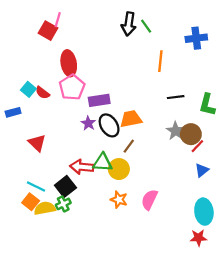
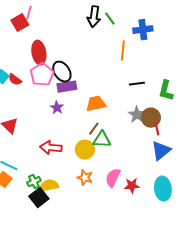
red square: (48, 31) -> (20, 23), turned 30
blue cross: (196, 38) -> (143, 30), moved
black ellipse: (109, 125) -> (62, 72), moved
red line: (197, 146) -> (157, 129), turned -56
green triangle: (103, 162) -> (102, 140), moved
blue triangle: (202, 170) -> (161, 151), size x1.5
black square: (65, 186) -> (39, 198), moved
yellow semicircle: (45, 208) -> (49, 186), moved
red star: (198, 238) -> (132, 186), moved

